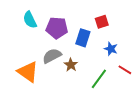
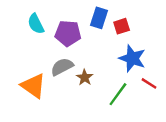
blue rectangle: (83, 38) -> (99, 18), moved
blue star: (111, 49) -> (132, 58), size x1.6

